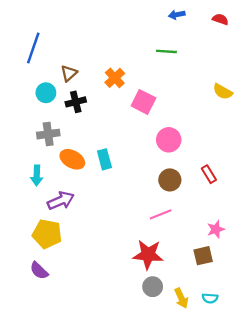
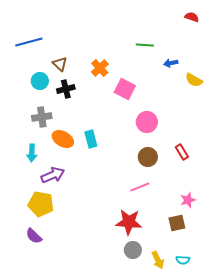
blue arrow: (177, 15) -> (171, 63), moved
blue line: (33, 48) -> (29, 42), turned 56
brown triangle: (69, 73) -> (60, 64), turned -35

